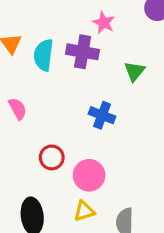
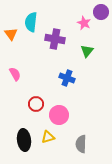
pink star: (104, 23) -> (84, 23), moved
cyan semicircle: (44, 55) -> (31, 22), moved
yellow triangle: (84, 211) -> (48, 137), moved

